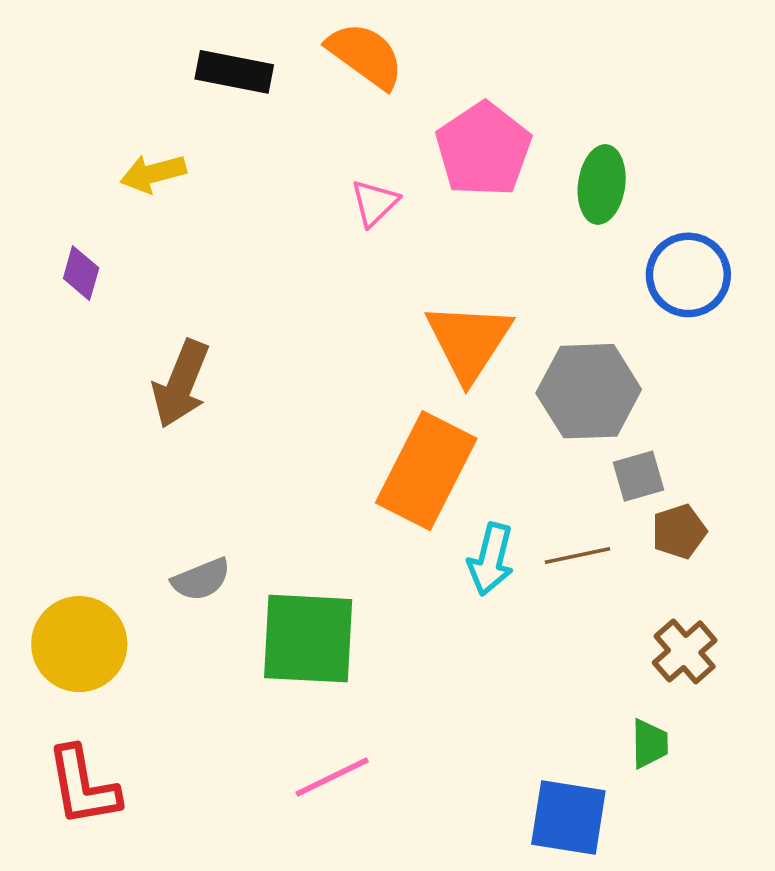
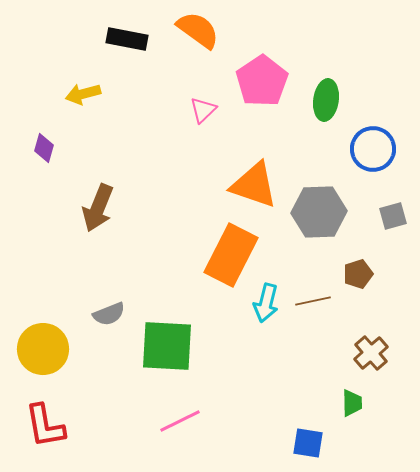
orange triangle: (469, 341) -> (254, 185), turned -44
gray square: (639, 476) -> (393, 216), moved
brown pentagon: (679, 531) -> (358, 274), moved
blue square: (568, 818) -> (308, 443), size x0.7

